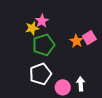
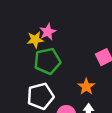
orange star: (76, 41) -> (86, 87), moved

